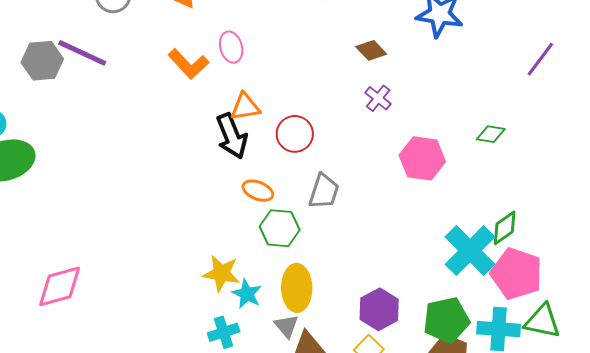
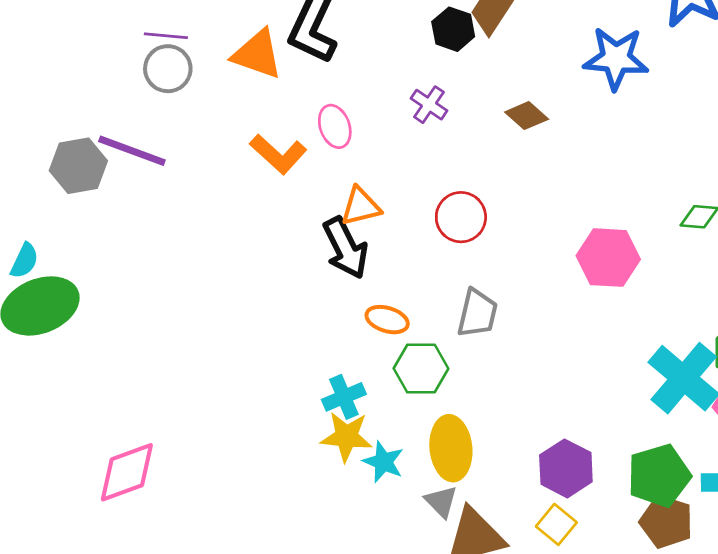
purple cross: (378, 98) -> (429, 105), moved
red circle: (295, 134) -> (461, 217), moved
cyan cross: (224, 332) -> (344, 397), moved

